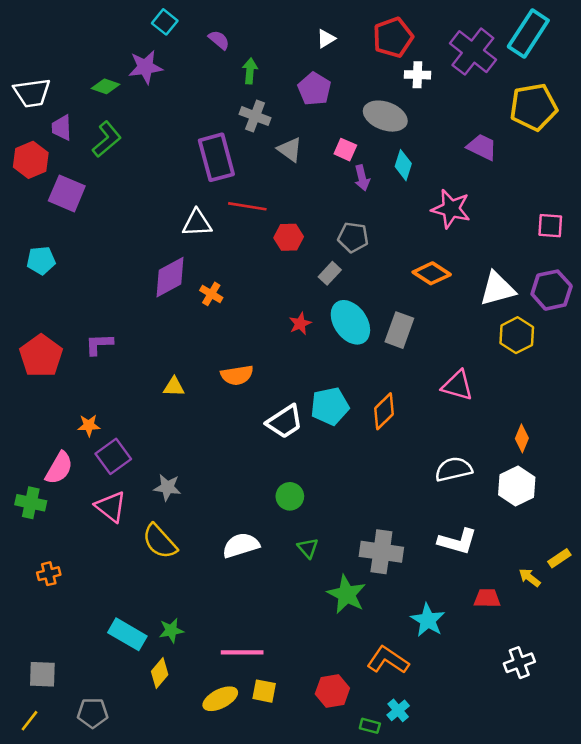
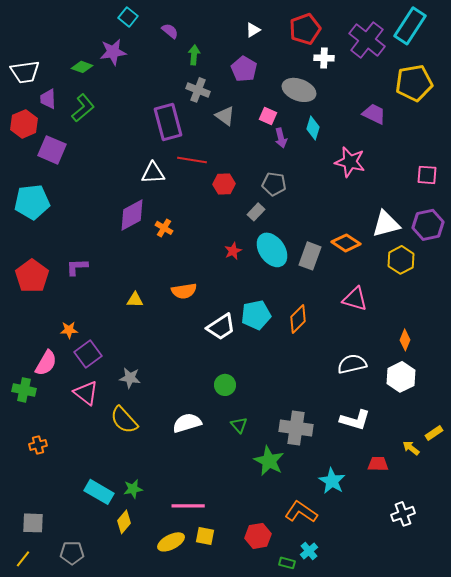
cyan pentagon: (41, 260) -> (32, 202), size x1.6
orange diamond: (432, 273) -> (346, 243), moved

